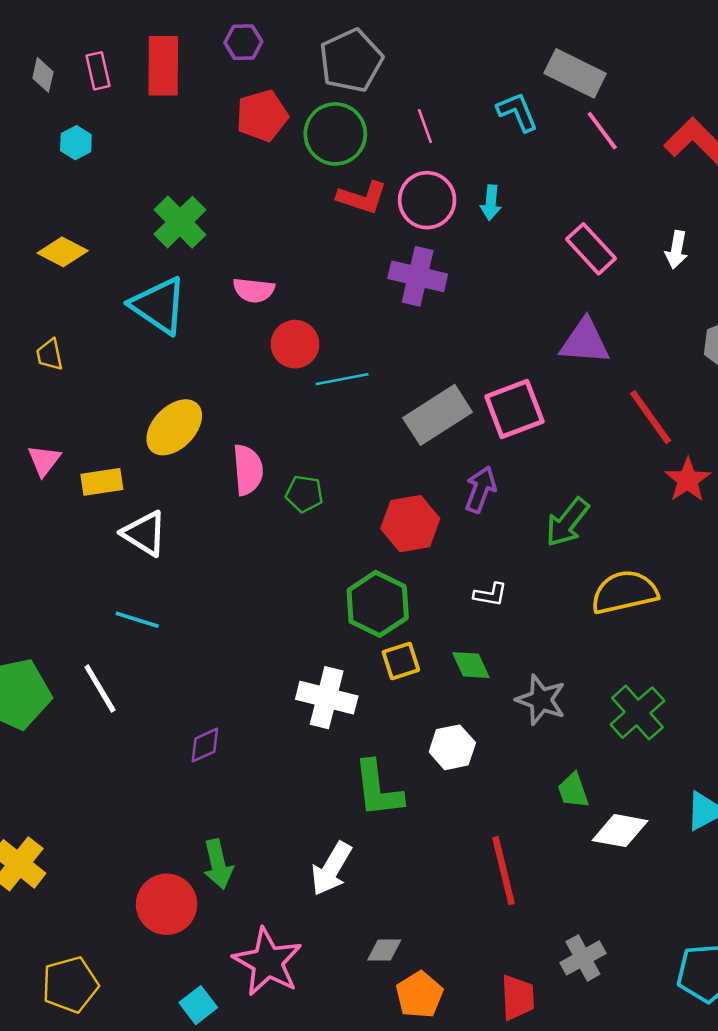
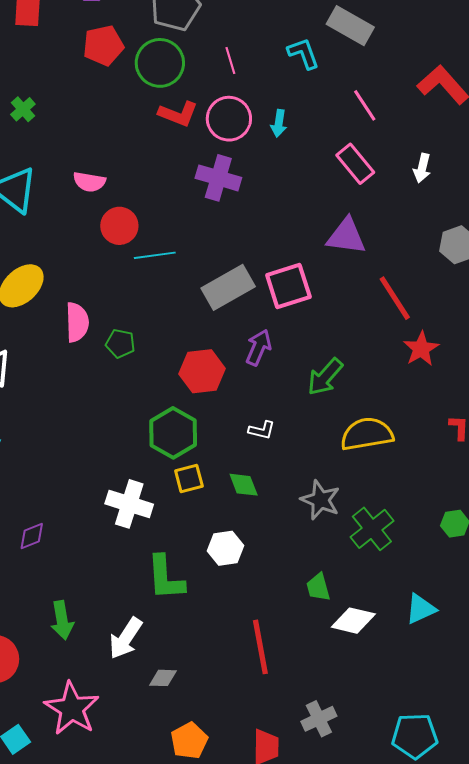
pink line: (602, 131) -> (365, 105), moved
green cross: (180, 222) -> (23, 109), moved, size x0.6
gray star: (541, 700) -> (320, 500), moved
green arrow: (218, 864) -> (62, 620), moved
gray diamond: (384, 950) -> (163, 678), moved

